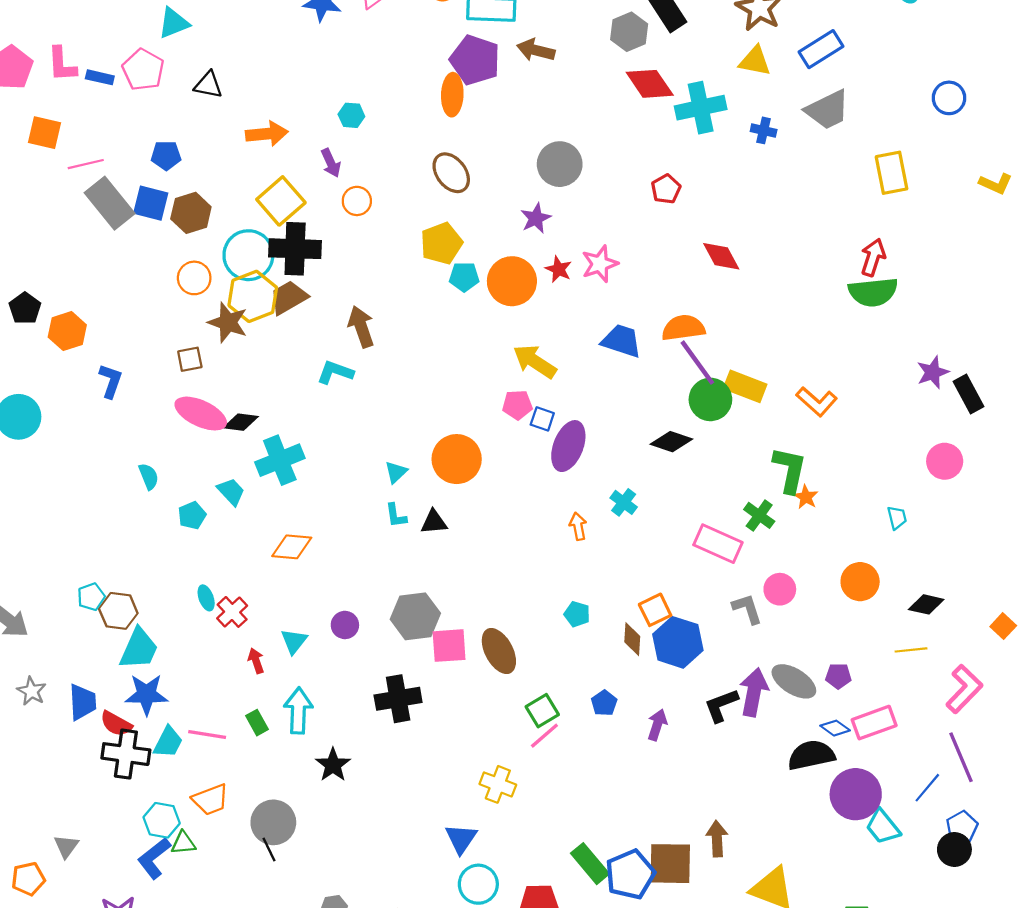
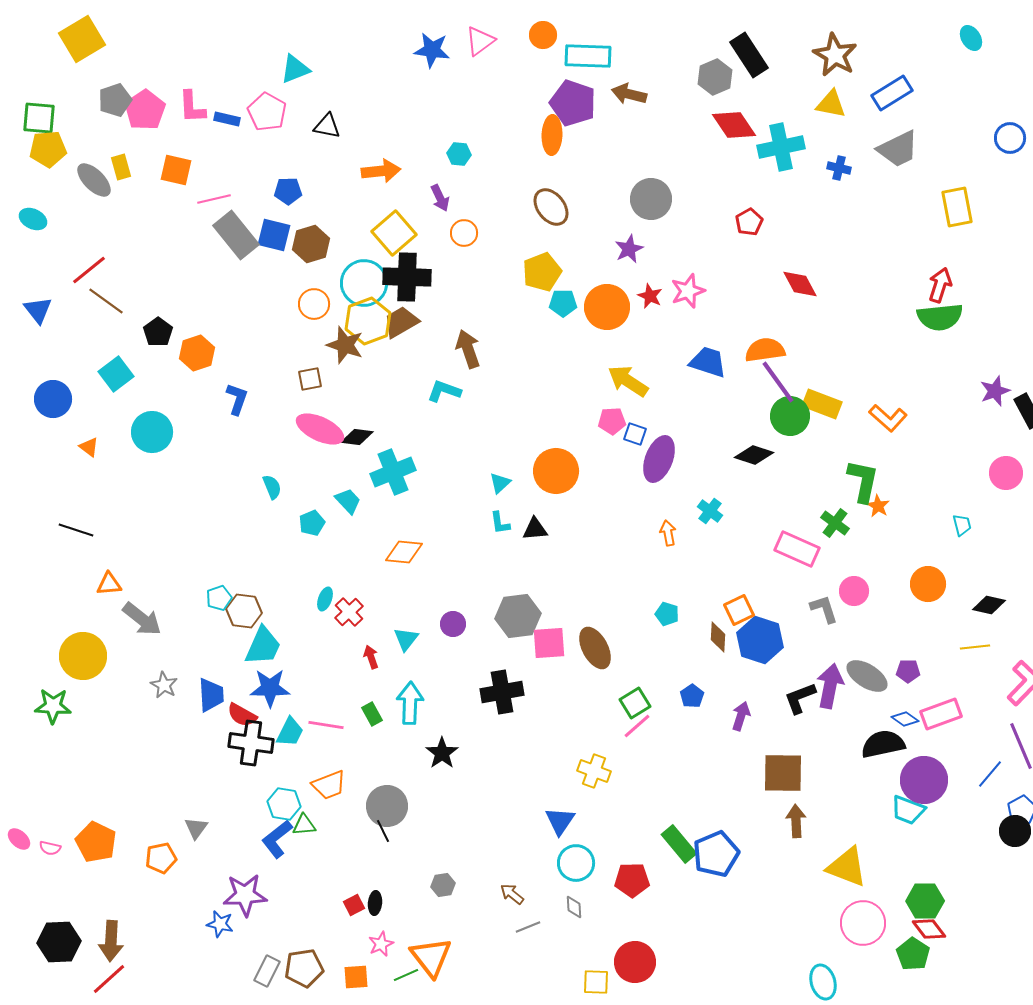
cyan ellipse: (206, 598) -> (325, 599), turned 40
cyan trapezoid: (883, 827) -> (908, 810), moved, turned -30
brown square: (670, 864) -> (783, 773), moved

